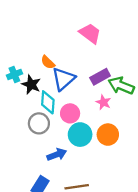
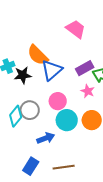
orange semicircle: (48, 62) -> (38, 55), size x1.6
black star: (31, 85) -> (23, 75), turned -30
cyan diamond: (48, 102) -> (16, 116), moved, turned 35

